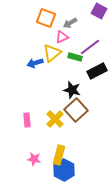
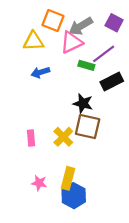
purple square: (99, 11) -> (114, 23), moved
gray arrow: (70, 23) -> (81, 26), size x1.5
pink triangle: (62, 37) -> (71, 42), size x1.5
yellow triangle: (52, 53) -> (33, 41), moved, turned 36
brown square: (76, 110) -> (88, 126), turned -35

